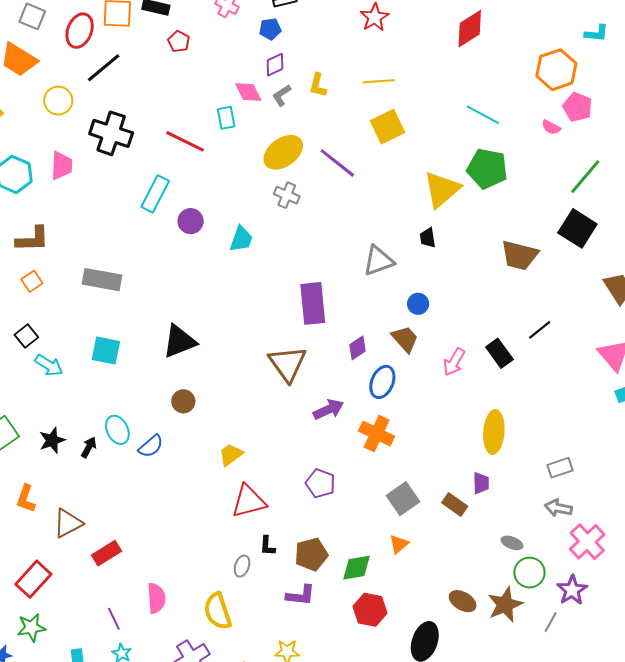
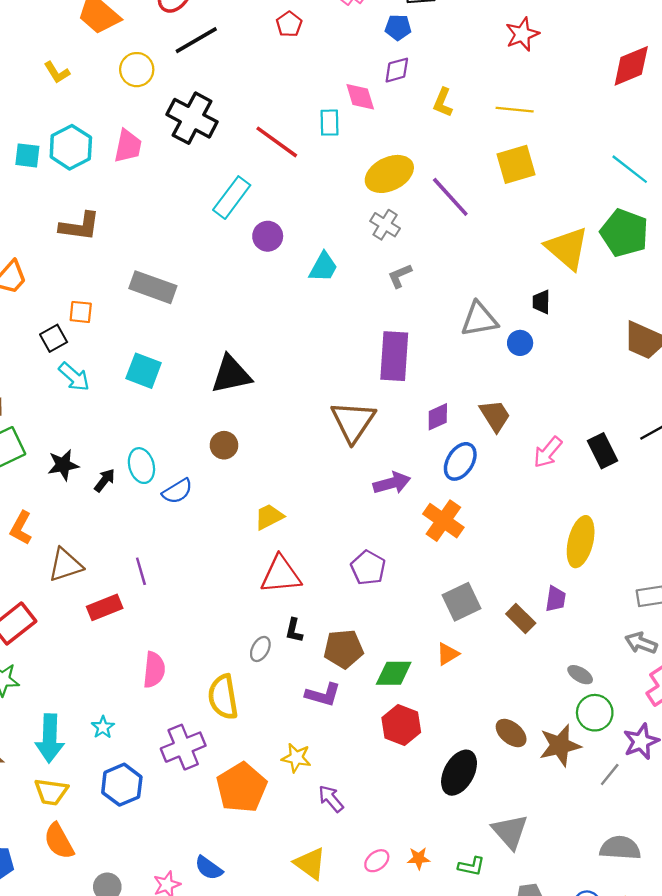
gray L-shape: (282, 95) -> (400, 276), moved
yellow triangle: (442, 189) -> (567, 248), turned -48
orange square: (32, 281) -> (81, 312), moved, turned 30
blue circle: (418, 304) -> (520, 343), moved
purple line: (114, 619) -> (141, 571), moved

